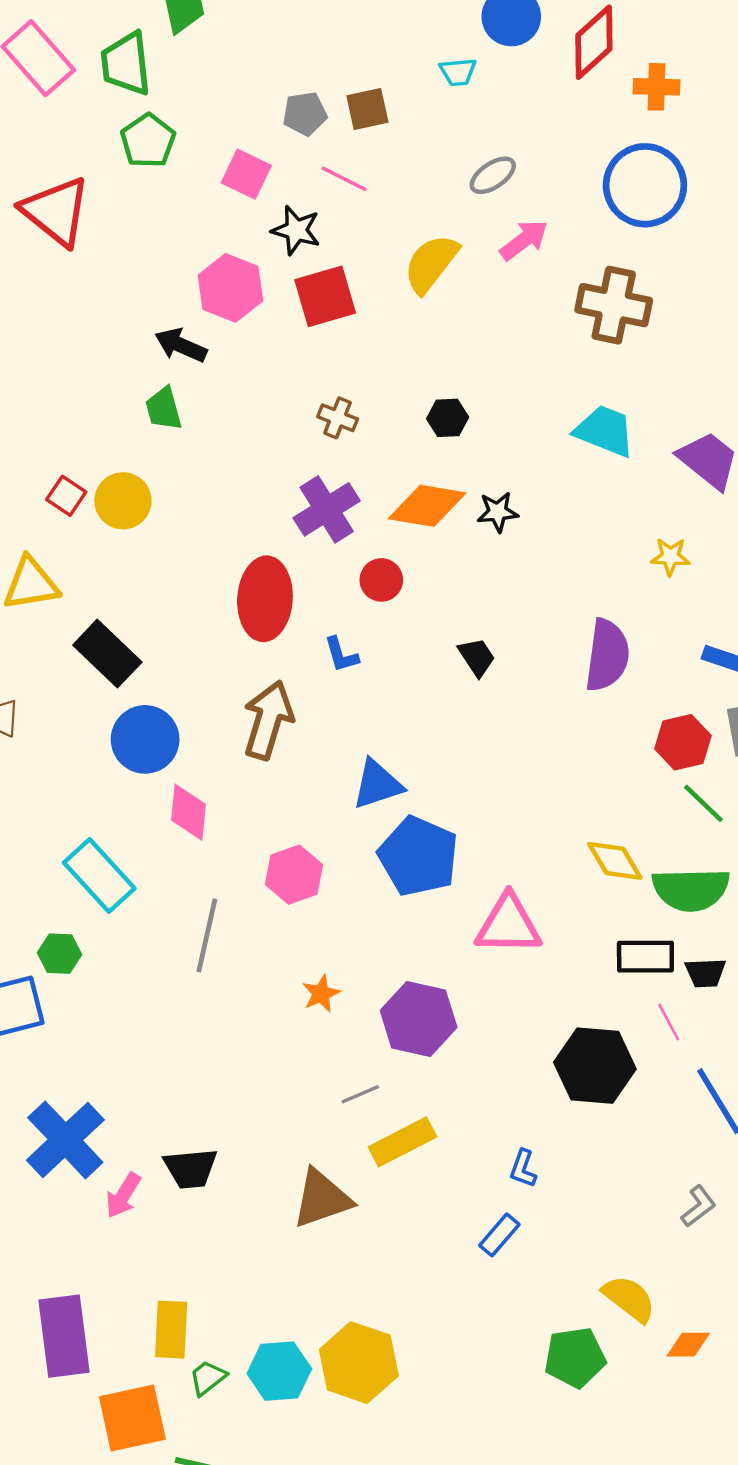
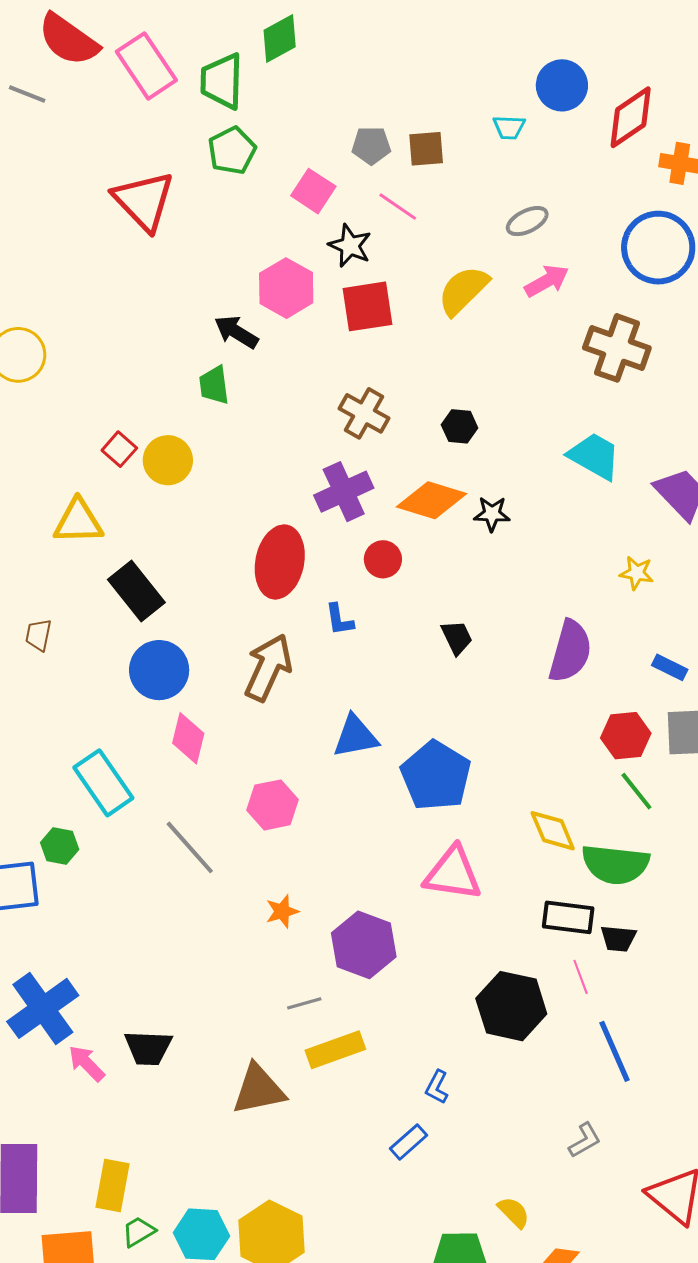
brown cross: (338, 418) -> (364, 413), size x1.4
blue pentagon: (418, 856) -> (436, 776), moved
gray line: (207, 935) -> (190, 847), turned -62
pink arrow: (123, 1195) -> (87, 1063), turned 96
yellow semicircle: (629, 1299) -> (514, 1212), size x0.7

